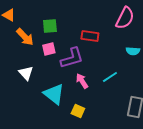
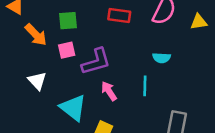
red rectangle: (90, 36) -> (119, 15), moved
cyan semicircle: (133, 51) -> (162, 58), moved
cyan line: (110, 77) -> (145, 86), turned -56

